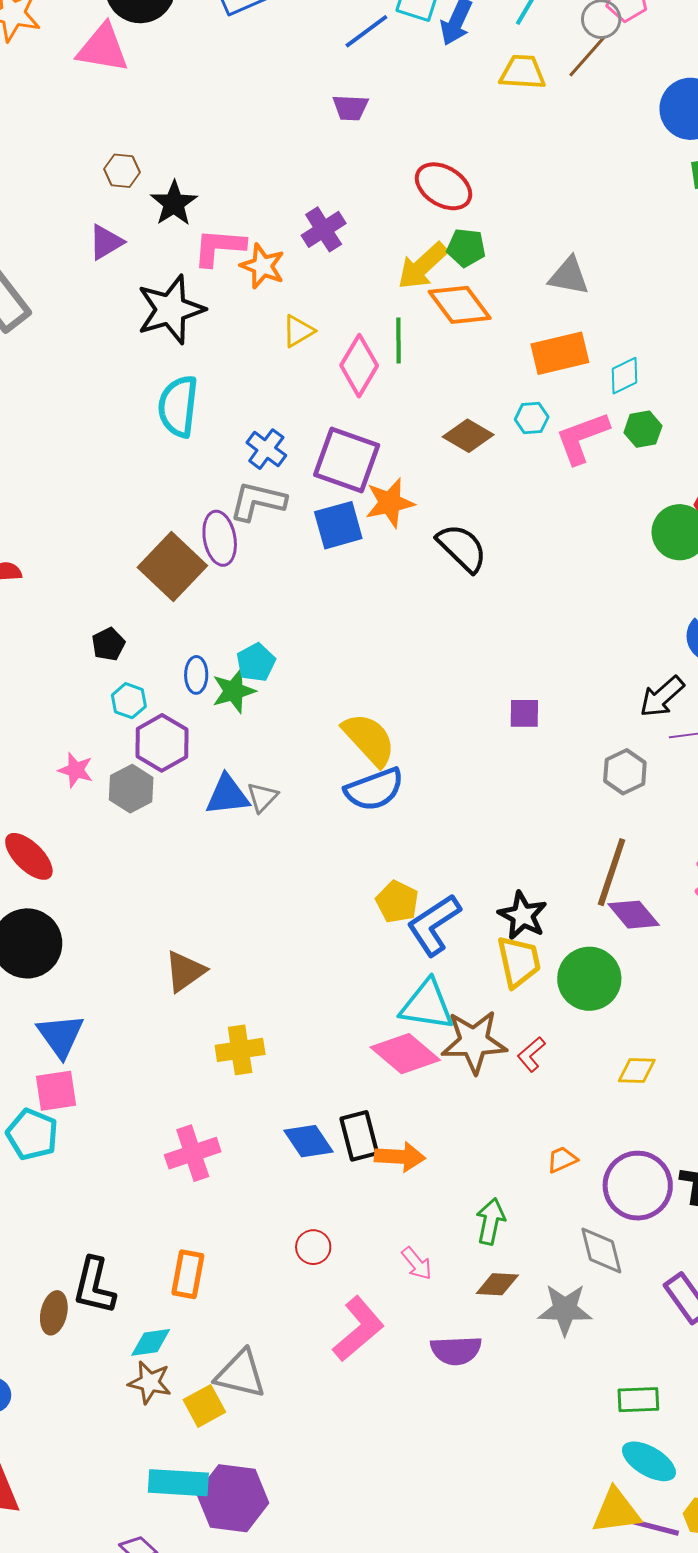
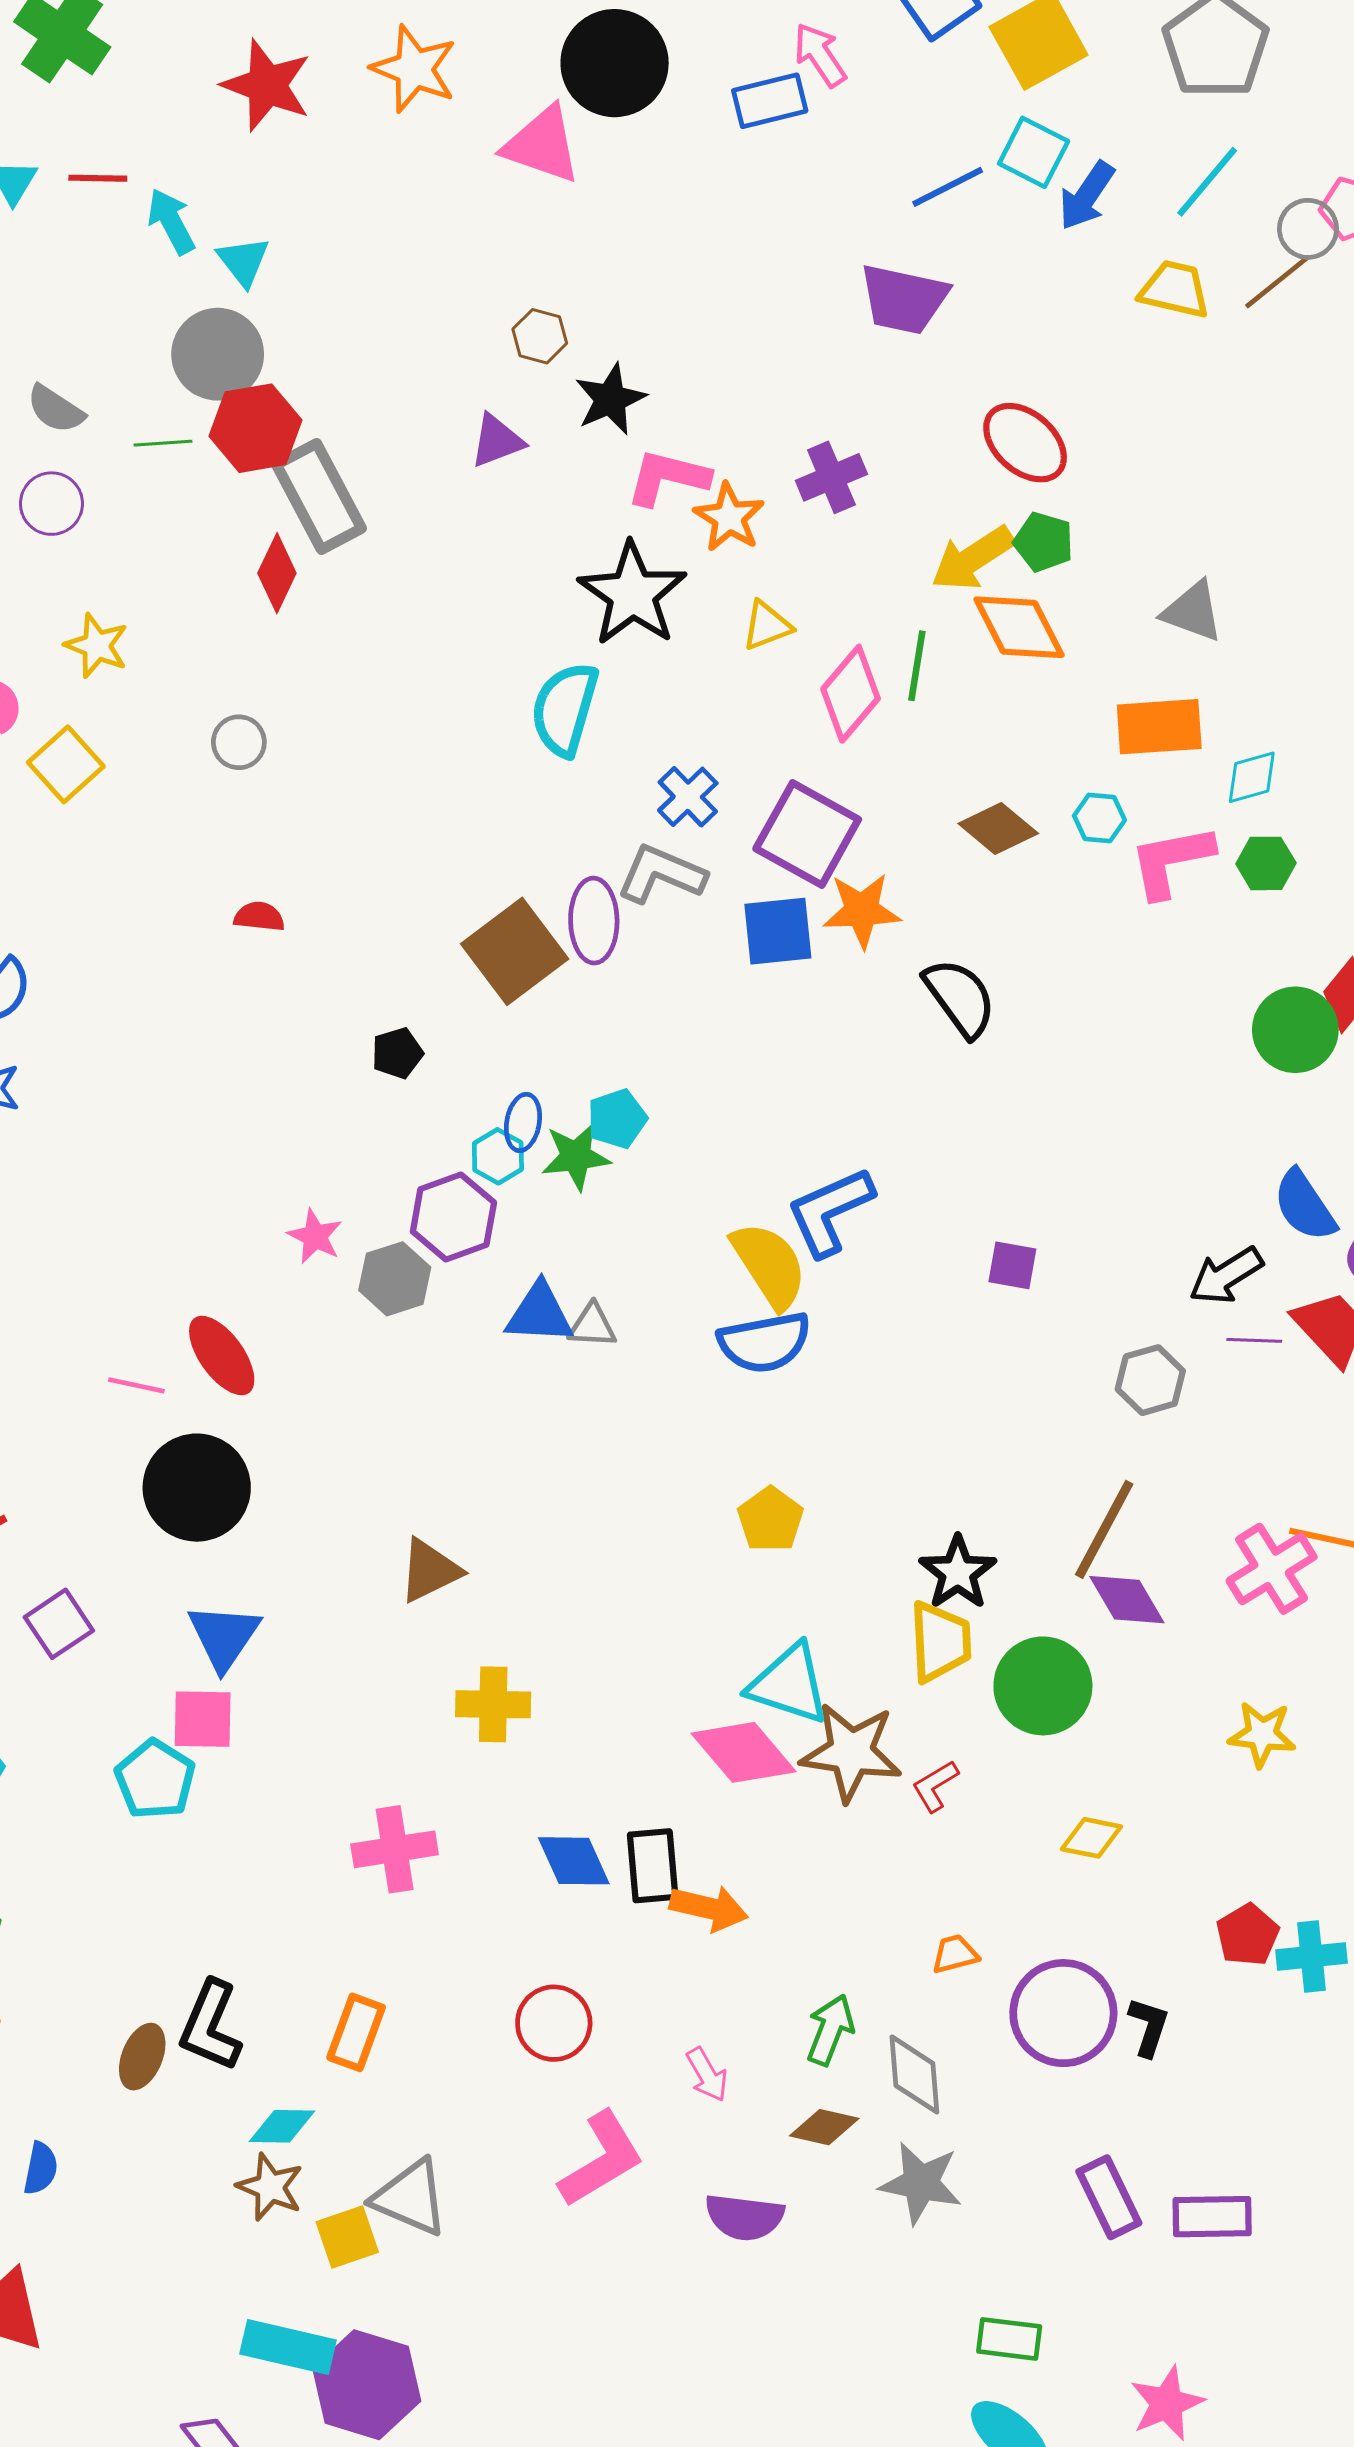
purple trapezoid: (350, 108) -> (904, 299), size x1.6
black star: (171, 309) -> (632, 594), moved, turned -30
cyan hexagon: (129, 701) -> (498, 1156), moved
gray triangle: (262, 797) -> (592, 1326), turned 40
blue L-shape: (434, 925) -> (830, 1211), moved
red circle: (313, 1247) -> (554, 2023), size x1.4
gray diamond: (601, 1251) -> (914, 2074), moved

